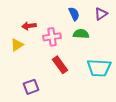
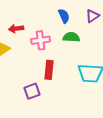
red rectangle: (60, 65) -> (49, 70), turned 42
purple square: (31, 87) -> (32, 91), moved

